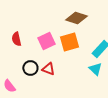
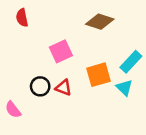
red semicircle: (16, 39) -> (22, 18), moved
orange square: (69, 42) -> (98, 75), moved

